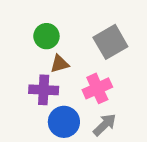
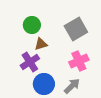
pink cross: (97, 88) -> (79, 61), moved
purple cross: (44, 90) -> (30, 62), turned -36

